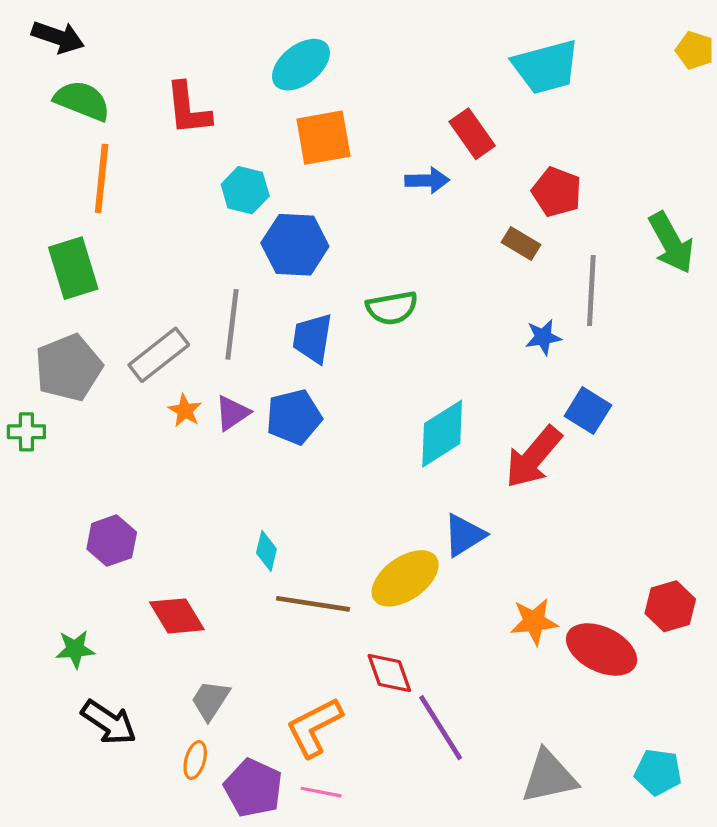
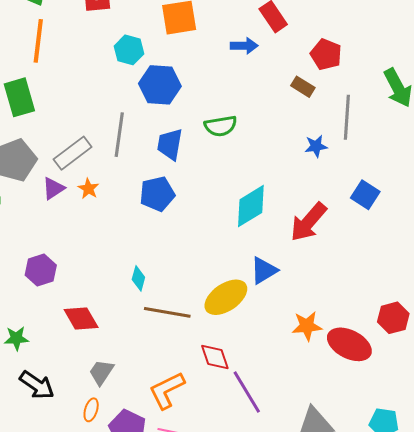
blue square: (588, 411) -> (365, 195), moved
purple triangle: (232, 413) -> (53, 188), moved

